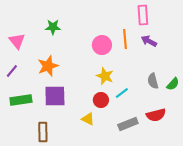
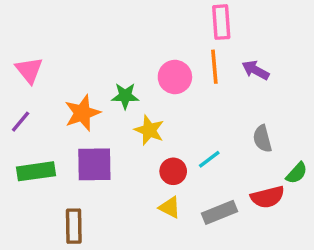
pink rectangle: (143, 15) -> (221, 22), moved
green star: (53, 27) -> (125, 96), moved
yellow star: (105, 76) -> (149, 130), moved
green semicircle: (173, 84) -> (297, 173), moved
yellow triangle: (88, 119) -> (170, 207), moved

